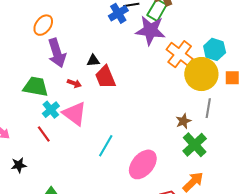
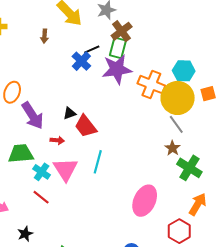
gray line: (208, 108) -> (176, 124), moved, turned -30
pink triangle: (75, 114) -> (65, 169), turned 36
cyan line: (106, 146) -> (98, 162), moved

